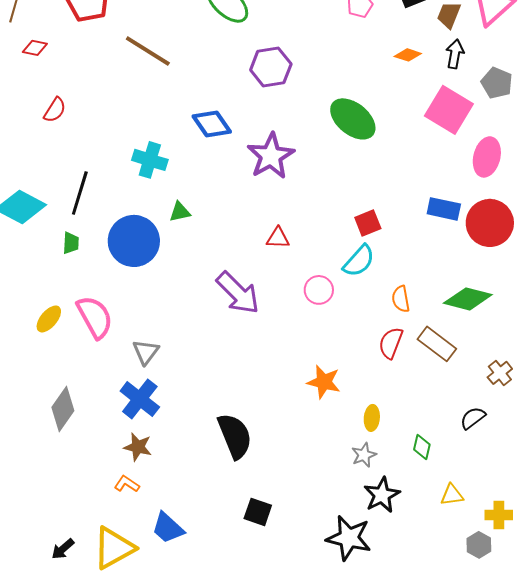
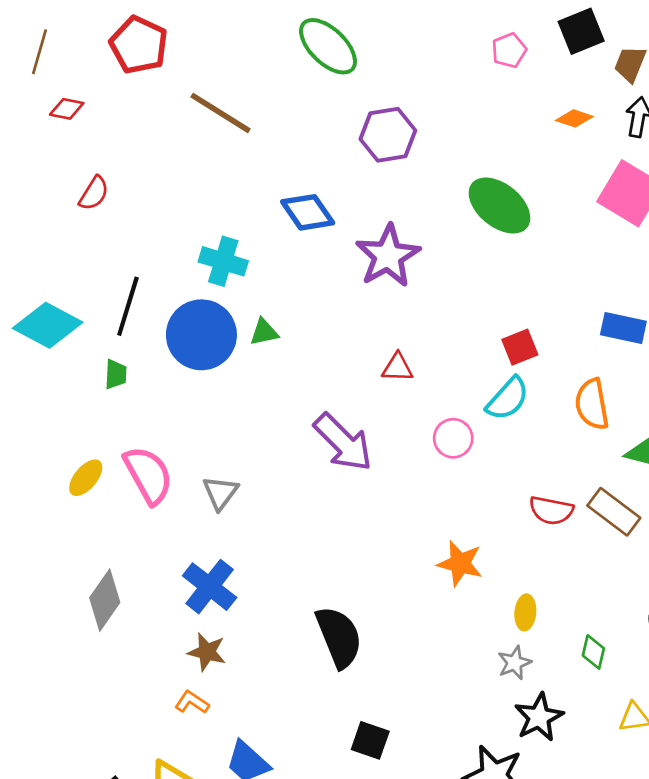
blue circle: (134, 241) -> (201, 335), moved
orange semicircle: (401, 299) -> (592, 404), moved, size x1.4
red semicircle: (391, 343) -> (551, 510), turned -100
gray triangle: (146, 352) -> (220, 493), moved

